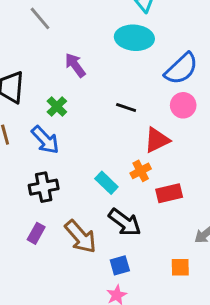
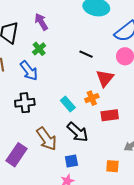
purple arrow: (75, 65) -> (41, 22), moved
red triangle: (157, 140) -> (105, 78), turned -30
purple rectangle: (36, 233) -> (17, 155), moved, size x1.6

